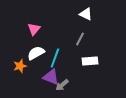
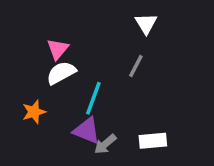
white triangle: (86, 14) -> (146, 24), turned 32
white semicircle: (36, 53) -> (61, 73), moved
white rectangle: (90, 61) -> (153, 141), moved

